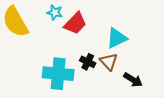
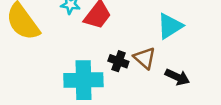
cyan triangle: (117, 38) -> (170, 26), moved

